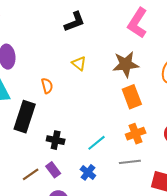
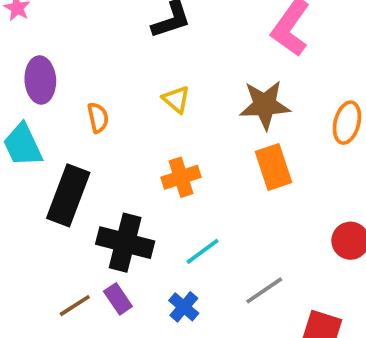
orange semicircle: (47, 86) -> (98, 118), moved
orange cross: (136, 134) -> (181, 177), moved
black cross: (56, 140) -> (125, 243), size x1.6
gray line: (130, 162) -> (264, 290), turned -30

